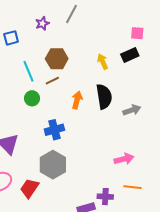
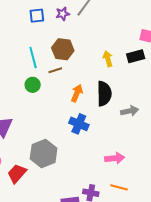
purple star: (42, 23) -> (63, 14), moved
blue square: (11, 38) -> (37, 16), moved
blue cross: (54, 130) -> (79, 124), moved, turned 30

